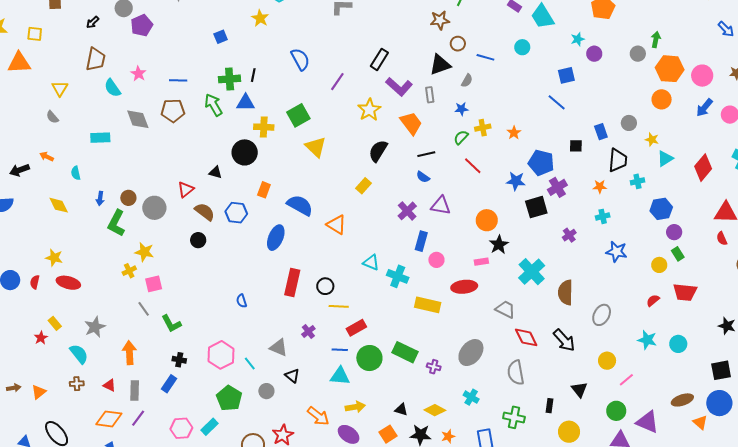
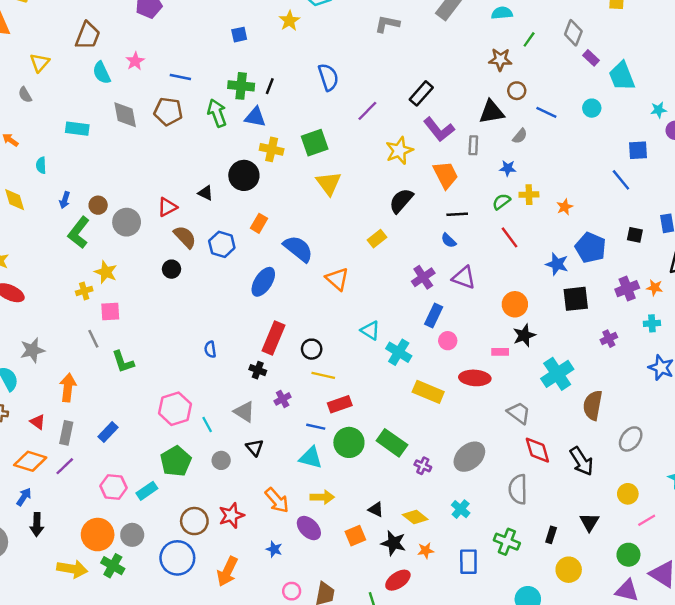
purple cross: (557, 187) -> (627, 289), moved
black cross: (179, 360) -> (258, 370), moved

